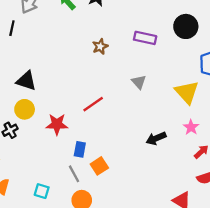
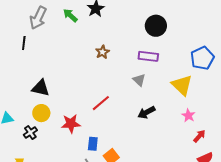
black circle: (186, 26) -> (156, 26), moved
purple rectangle: (145, 38) -> (148, 56), moved
black arrow: (156, 138) -> (146, 112), moved

